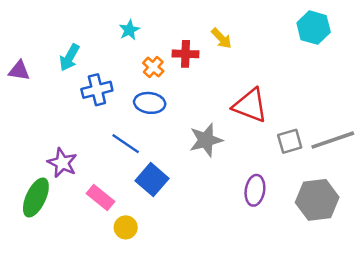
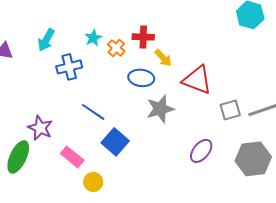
cyan star: (129, 30) -> (93, 38), moved
yellow arrow: (221, 38) -> (163, 58), moved
blue ellipse: (150, 103) -> (141, 78), moved
purple ellipse: (255, 190) -> (201, 151), turned 30

